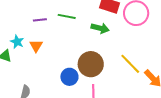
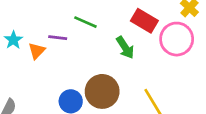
purple line: (40, 20) -> (58, 38), moved
green arrow: (100, 28) -> (125, 48), turned 30

